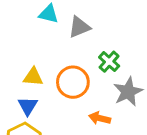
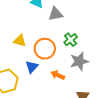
blue triangle: (28, 106) -> (32, 67), moved

